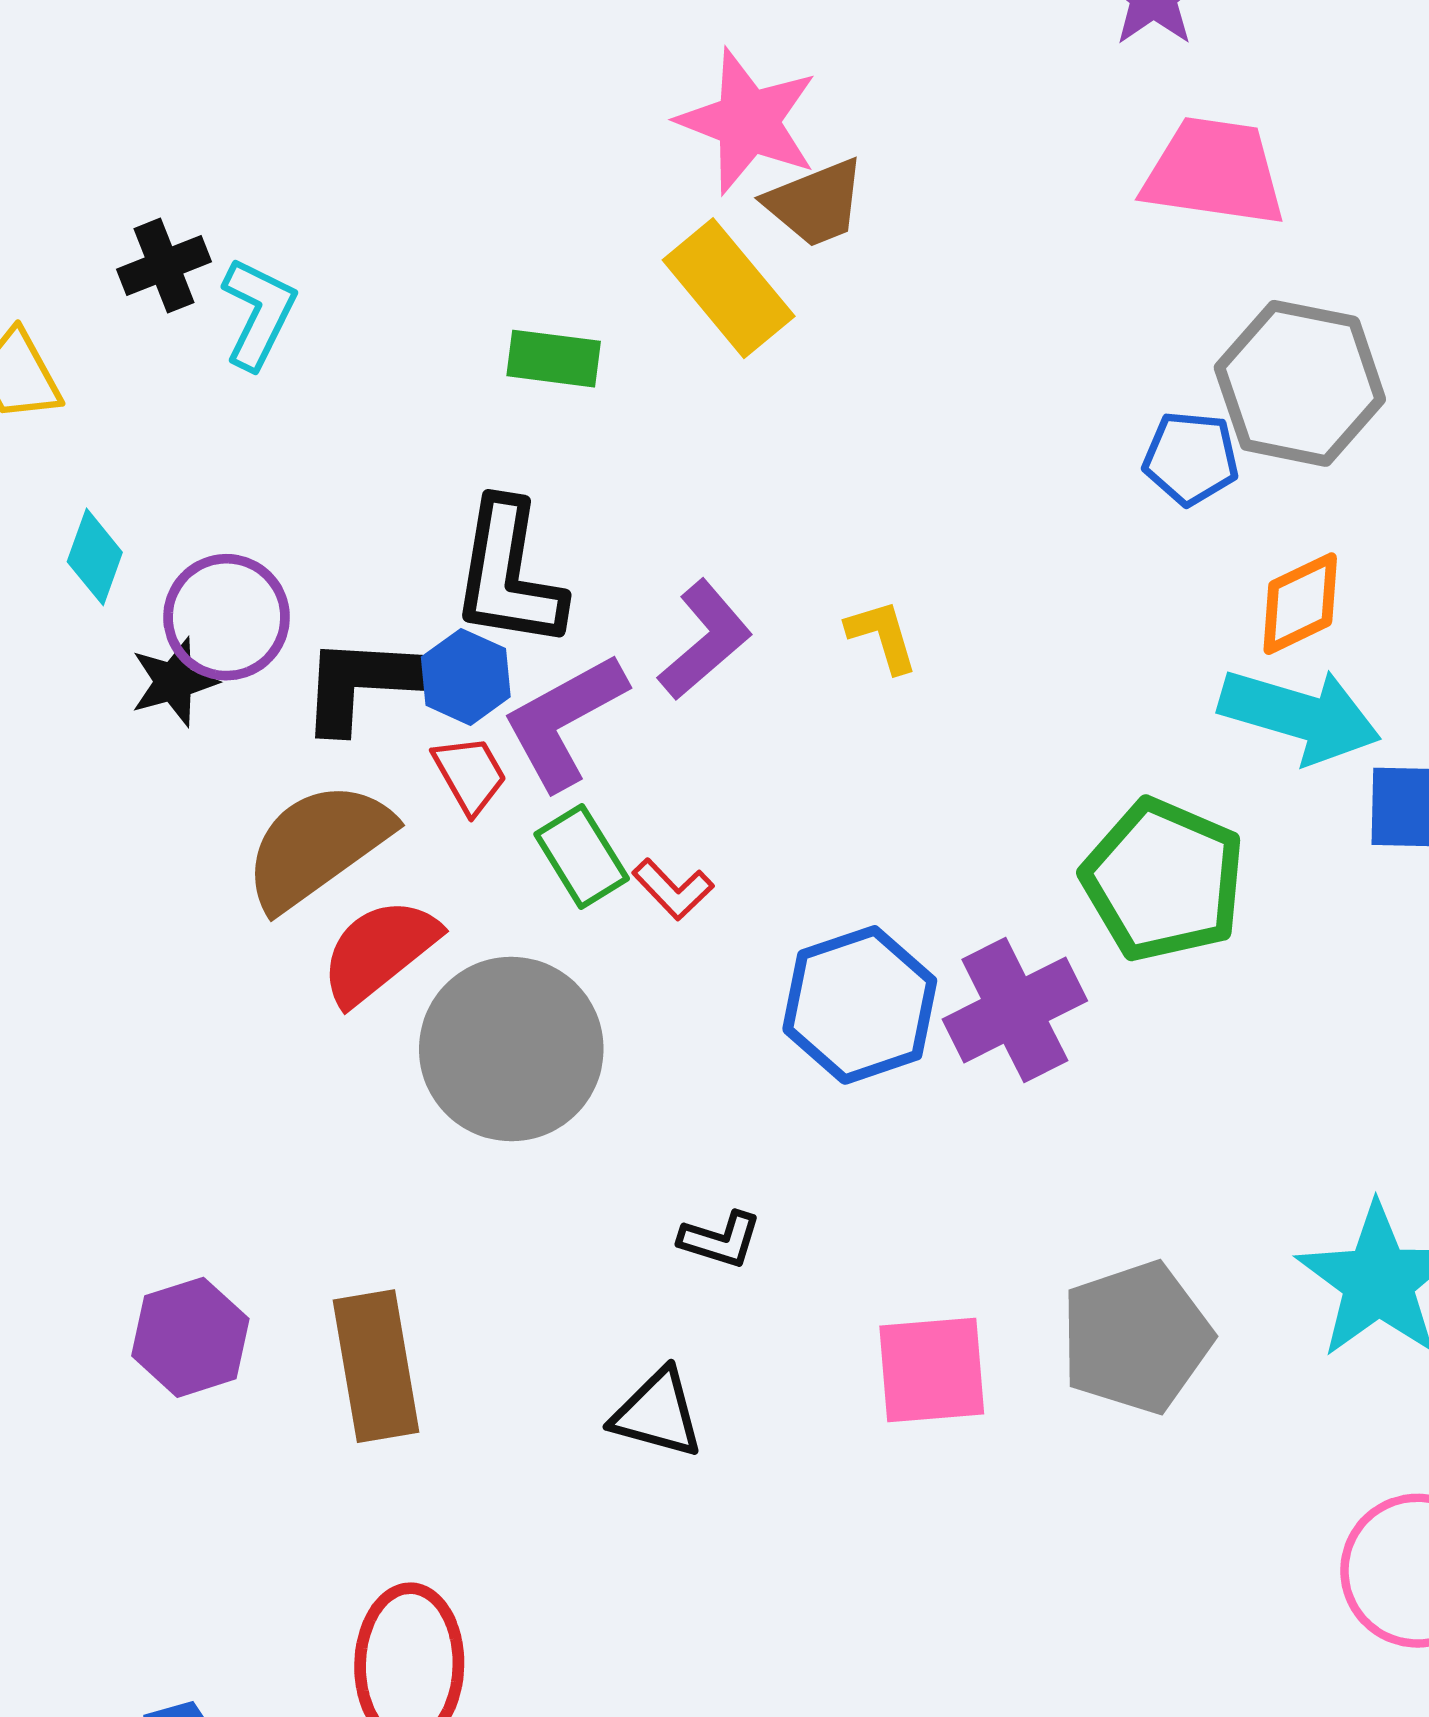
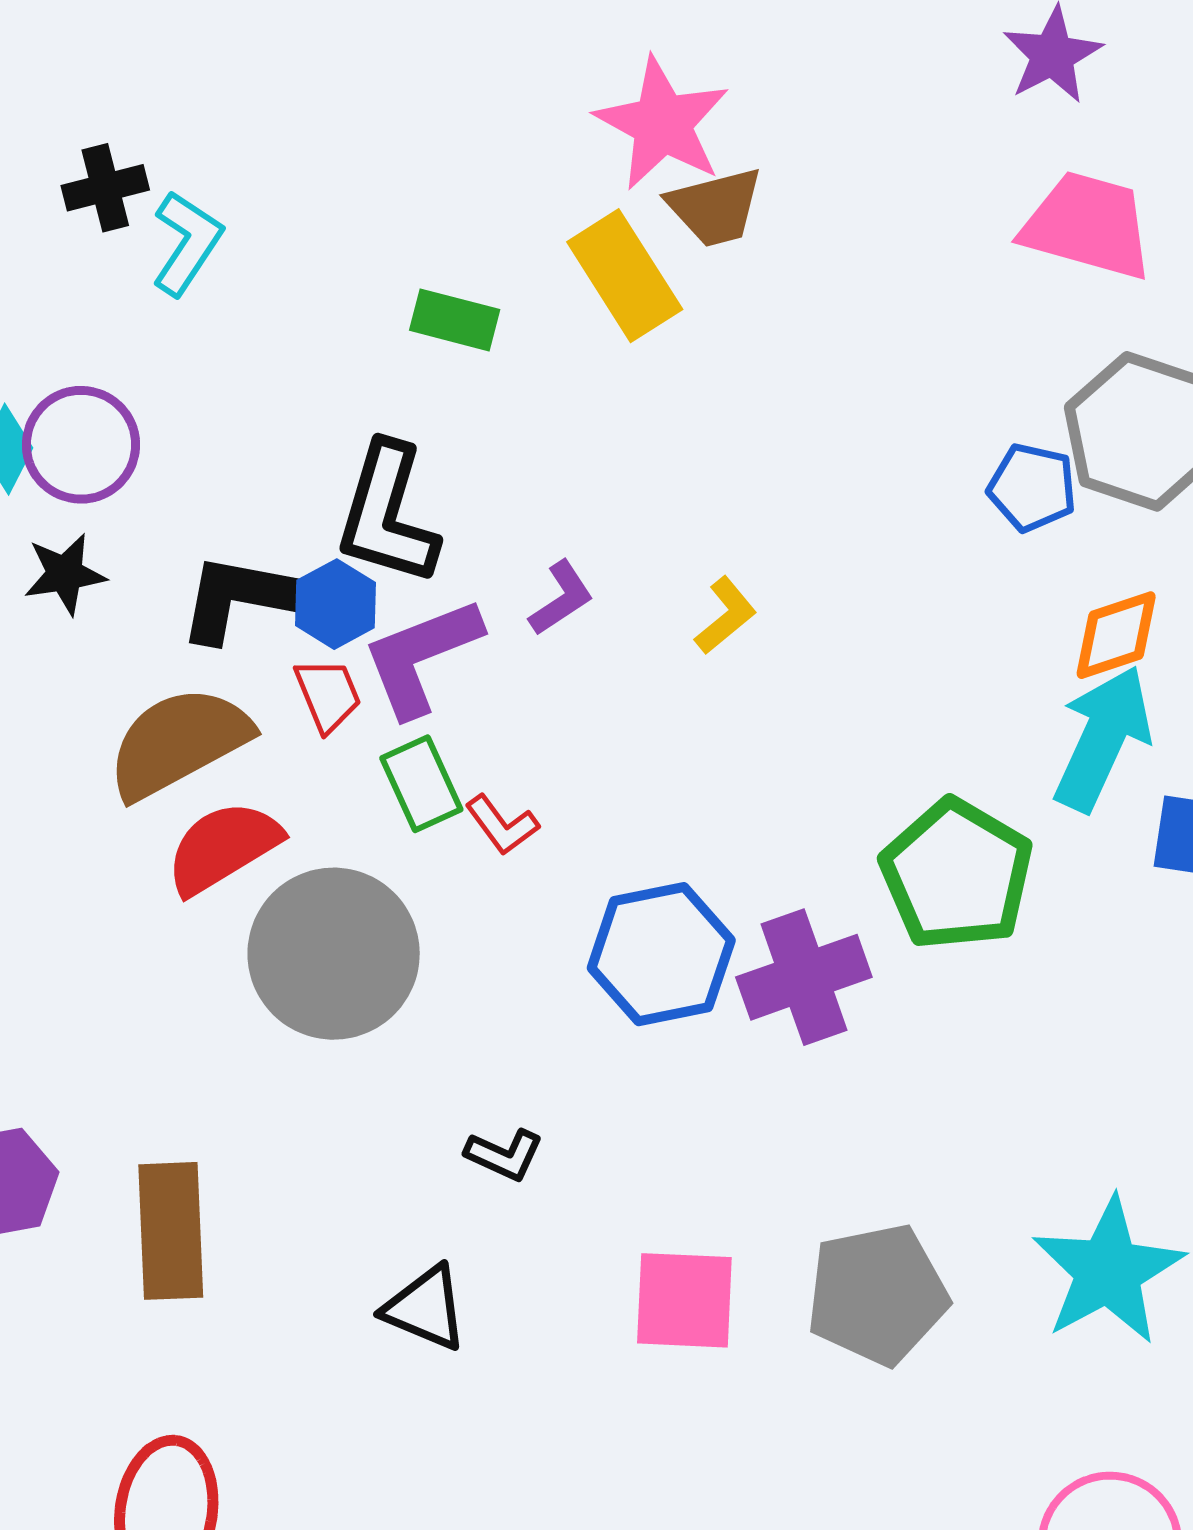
purple circle: (227, 617) -> (81, 445), moved
yellow L-shape: (882, 636) -> (726, 616), turned 60
purple L-shape: (705, 640) -> (561, 598), size x0.7
cyan arrow: (1300, 715) -> (1103, 738), turned -89

